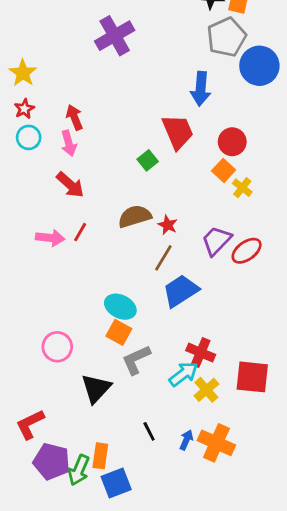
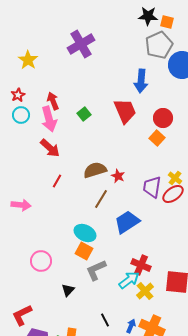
yellow star: (23, 73) -> (28, 60), moved
pink arrow: (69, 143) -> (49, 119), size x1.4
green square: (148, 160) -> (84, 114), moved
yellow cross: (242, 188) -> (175, 178), moved
pink arrow: (50, 238) -> (21, 205), moved
purple trapezoid: (216, 241) -> (152, 187), turned -35
brown line: (163, 258) -> (101, 199), moved
black triangle: (96, 388) -> (68, 290), size x0.6

